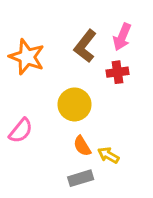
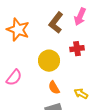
red cross: (118, 72) -> (77, 49), moved
yellow arrow: (108, 155) -> (81, 94), moved

